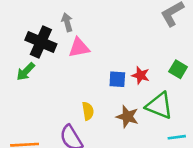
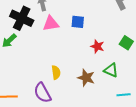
blue square: (117, 79) -> (78, 22), moved
green triangle: (159, 106) -> (111, 70), size x0.7

